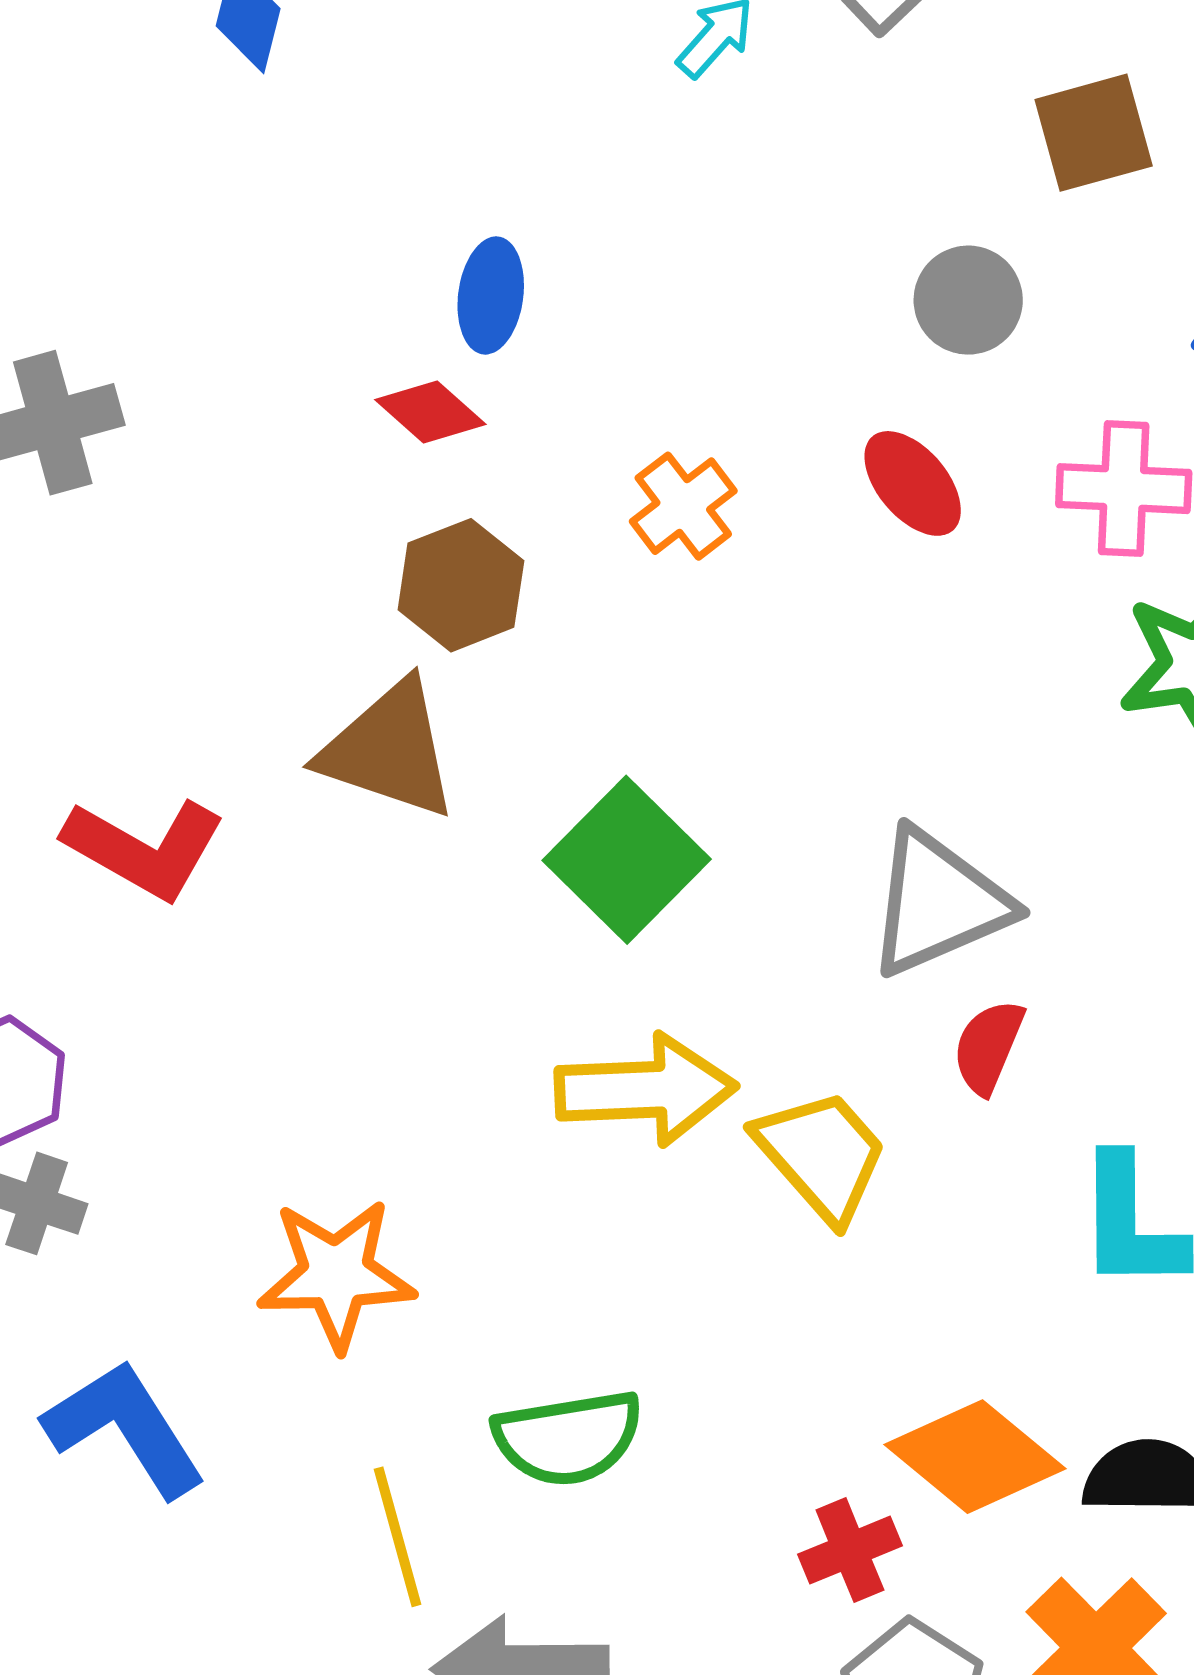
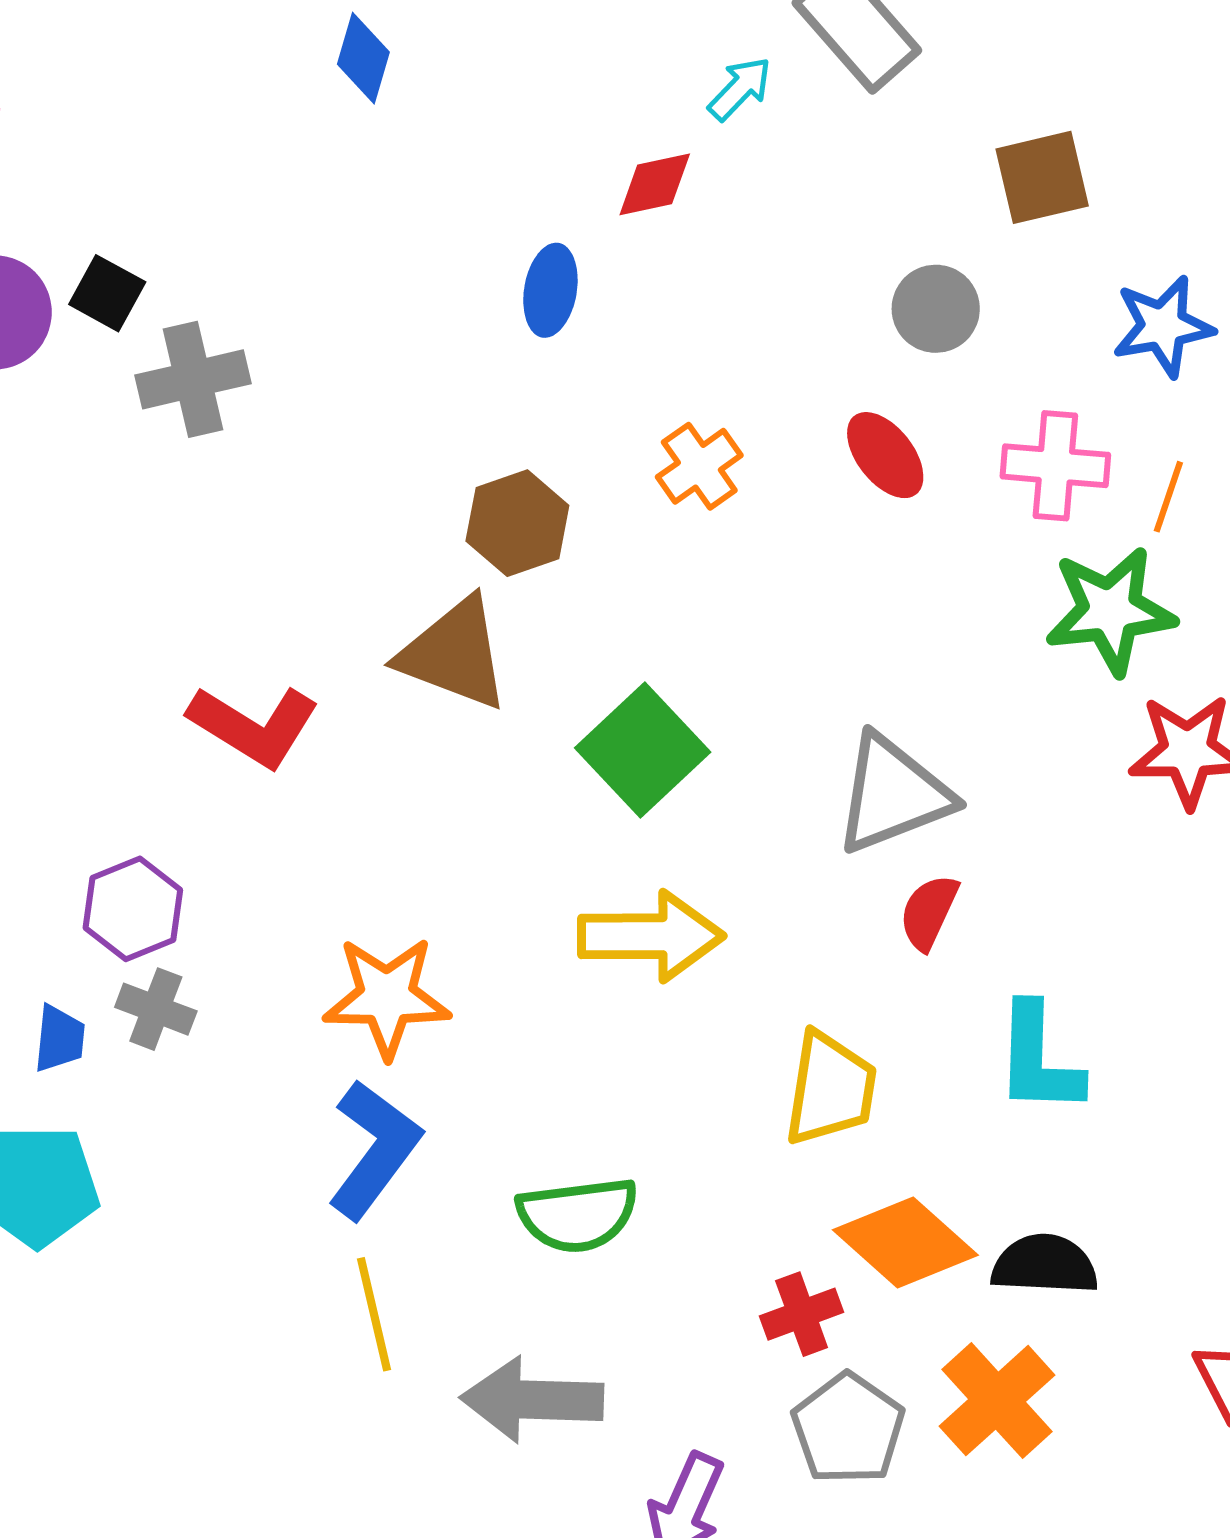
red diamond: (430, 412) -> (655, 184), moved, turned -56
yellow trapezoid: (822, 1155) -> (830, 1089), moved, turned 48
orange star: (336, 1274) -> (387, 997), moved
blue L-shape: (125, 1428) -> (374, 1149), moved, turned 67
yellow line: (397, 1537) -> (374, 1314), moved

